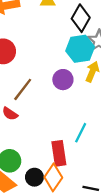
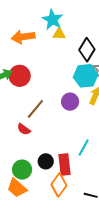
black circle: (34, 177) -> (46, 161), moved

